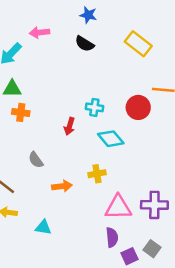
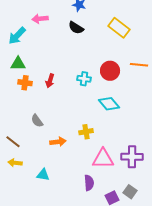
red circle: (138, 107) -> (110, 71), moved
red arrow: (69, 126) -> (50, 81), moved
cyan diamond: (111, 139) -> (109, 104), moved
purple semicircle: (112, 237) -> (89, 183), moved

